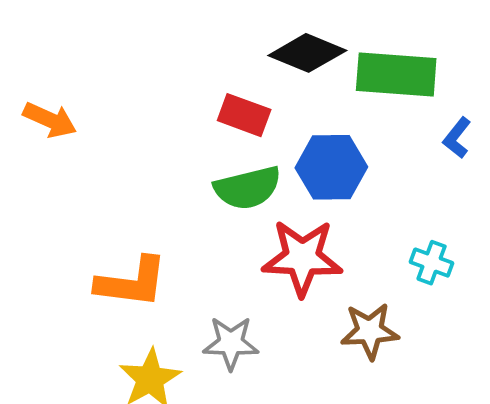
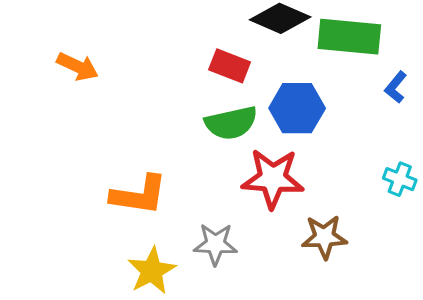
cyan cross: (432, 263) -> (400, 179), moved

